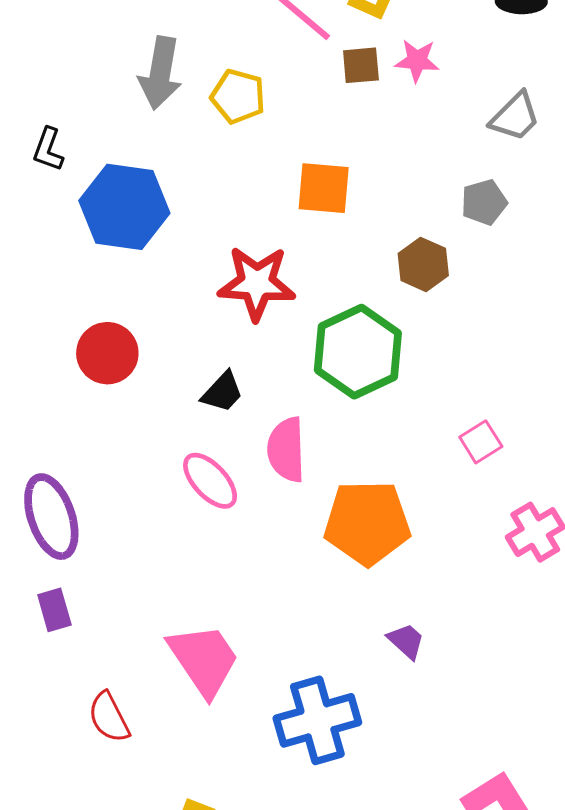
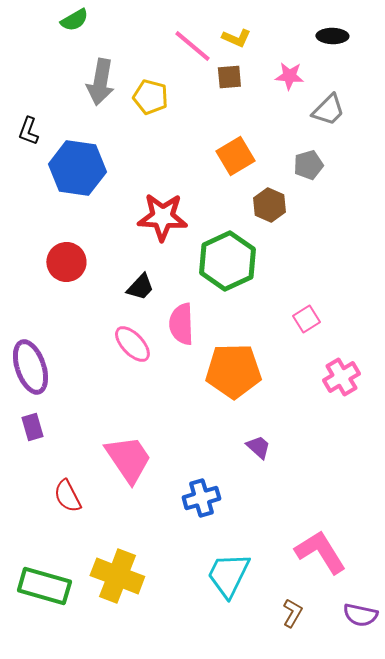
pink star: (417, 61) -> (289, 76), moved
orange square: (324, 188) -> (235, 156), moved, turned -36
blue cross: (317, 720) -> (201, 498), size x0.7

